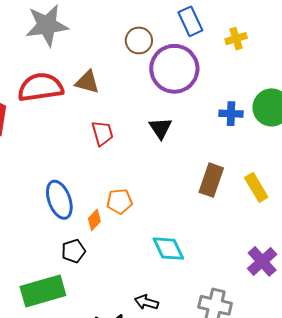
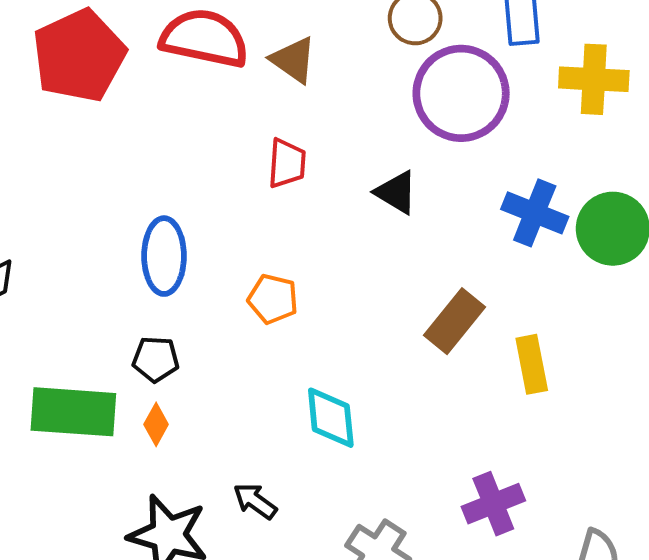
yellow cross: (236, 39) -> (594, 79), size x1.6
blue cross: (231, 114) -> (535, 213), size x1.4
black triangle: (160, 128) -> (396, 192), turned -45
orange diamond: (94, 220) -> (156, 424), moved, turned -35

